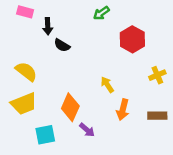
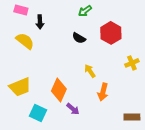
black semicircle: (62, 45) -> (79, 38), moved
yellow semicircle: (26, 72) -> (25, 41), moved
brown rectangle: (157, 116) -> (132, 117), moved
cyan square: (45, 135) -> (38, 113), turned 36

